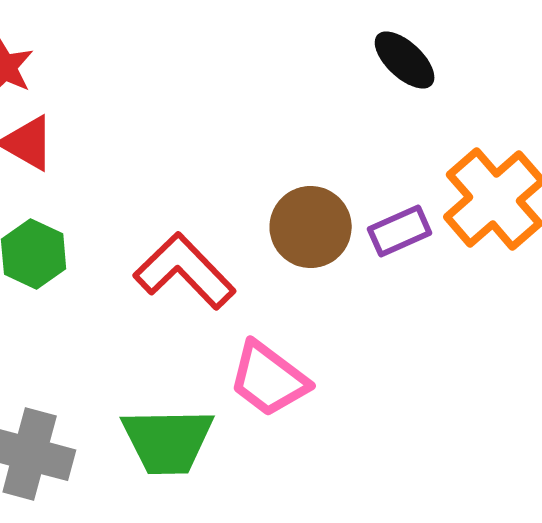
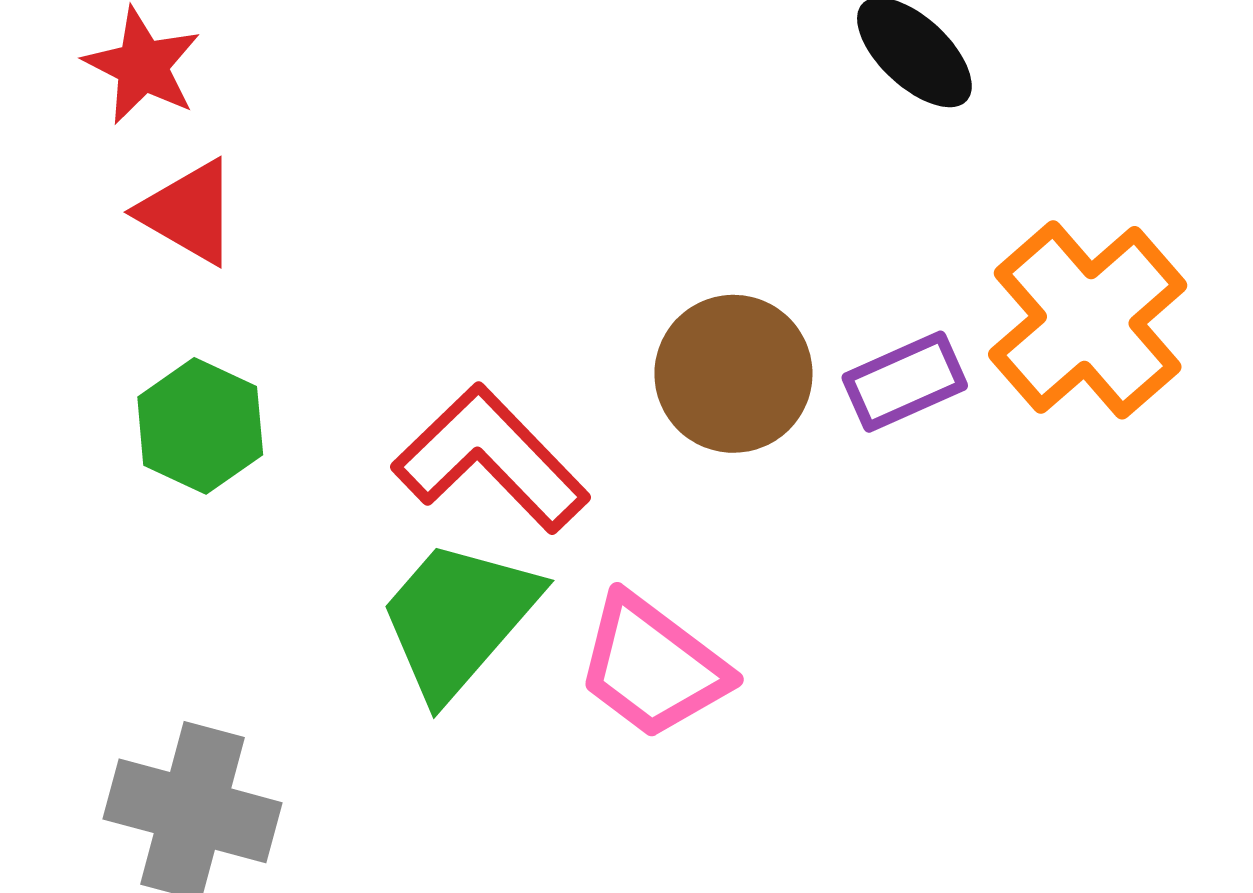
green trapezoid: (168, 441) -> (458, 618), moved, turned 132

